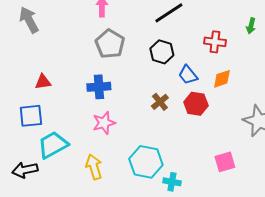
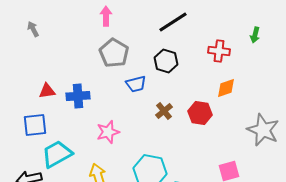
gray arrow: (29, 20) -> (33, 29), size x0.6
blue trapezoid: (188, 75) -> (136, 84), moved, turned -65
blue cross: (99, 87) -> (78, 96), moved

